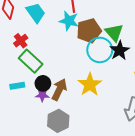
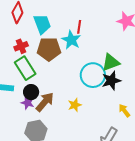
brown pentagon: (89, 31) -> (49, 49), moved
green triangle: (114, 33) -> (111, 62), turned 36
yellow star: (90, 85) -> (75, 105), size x0.6

